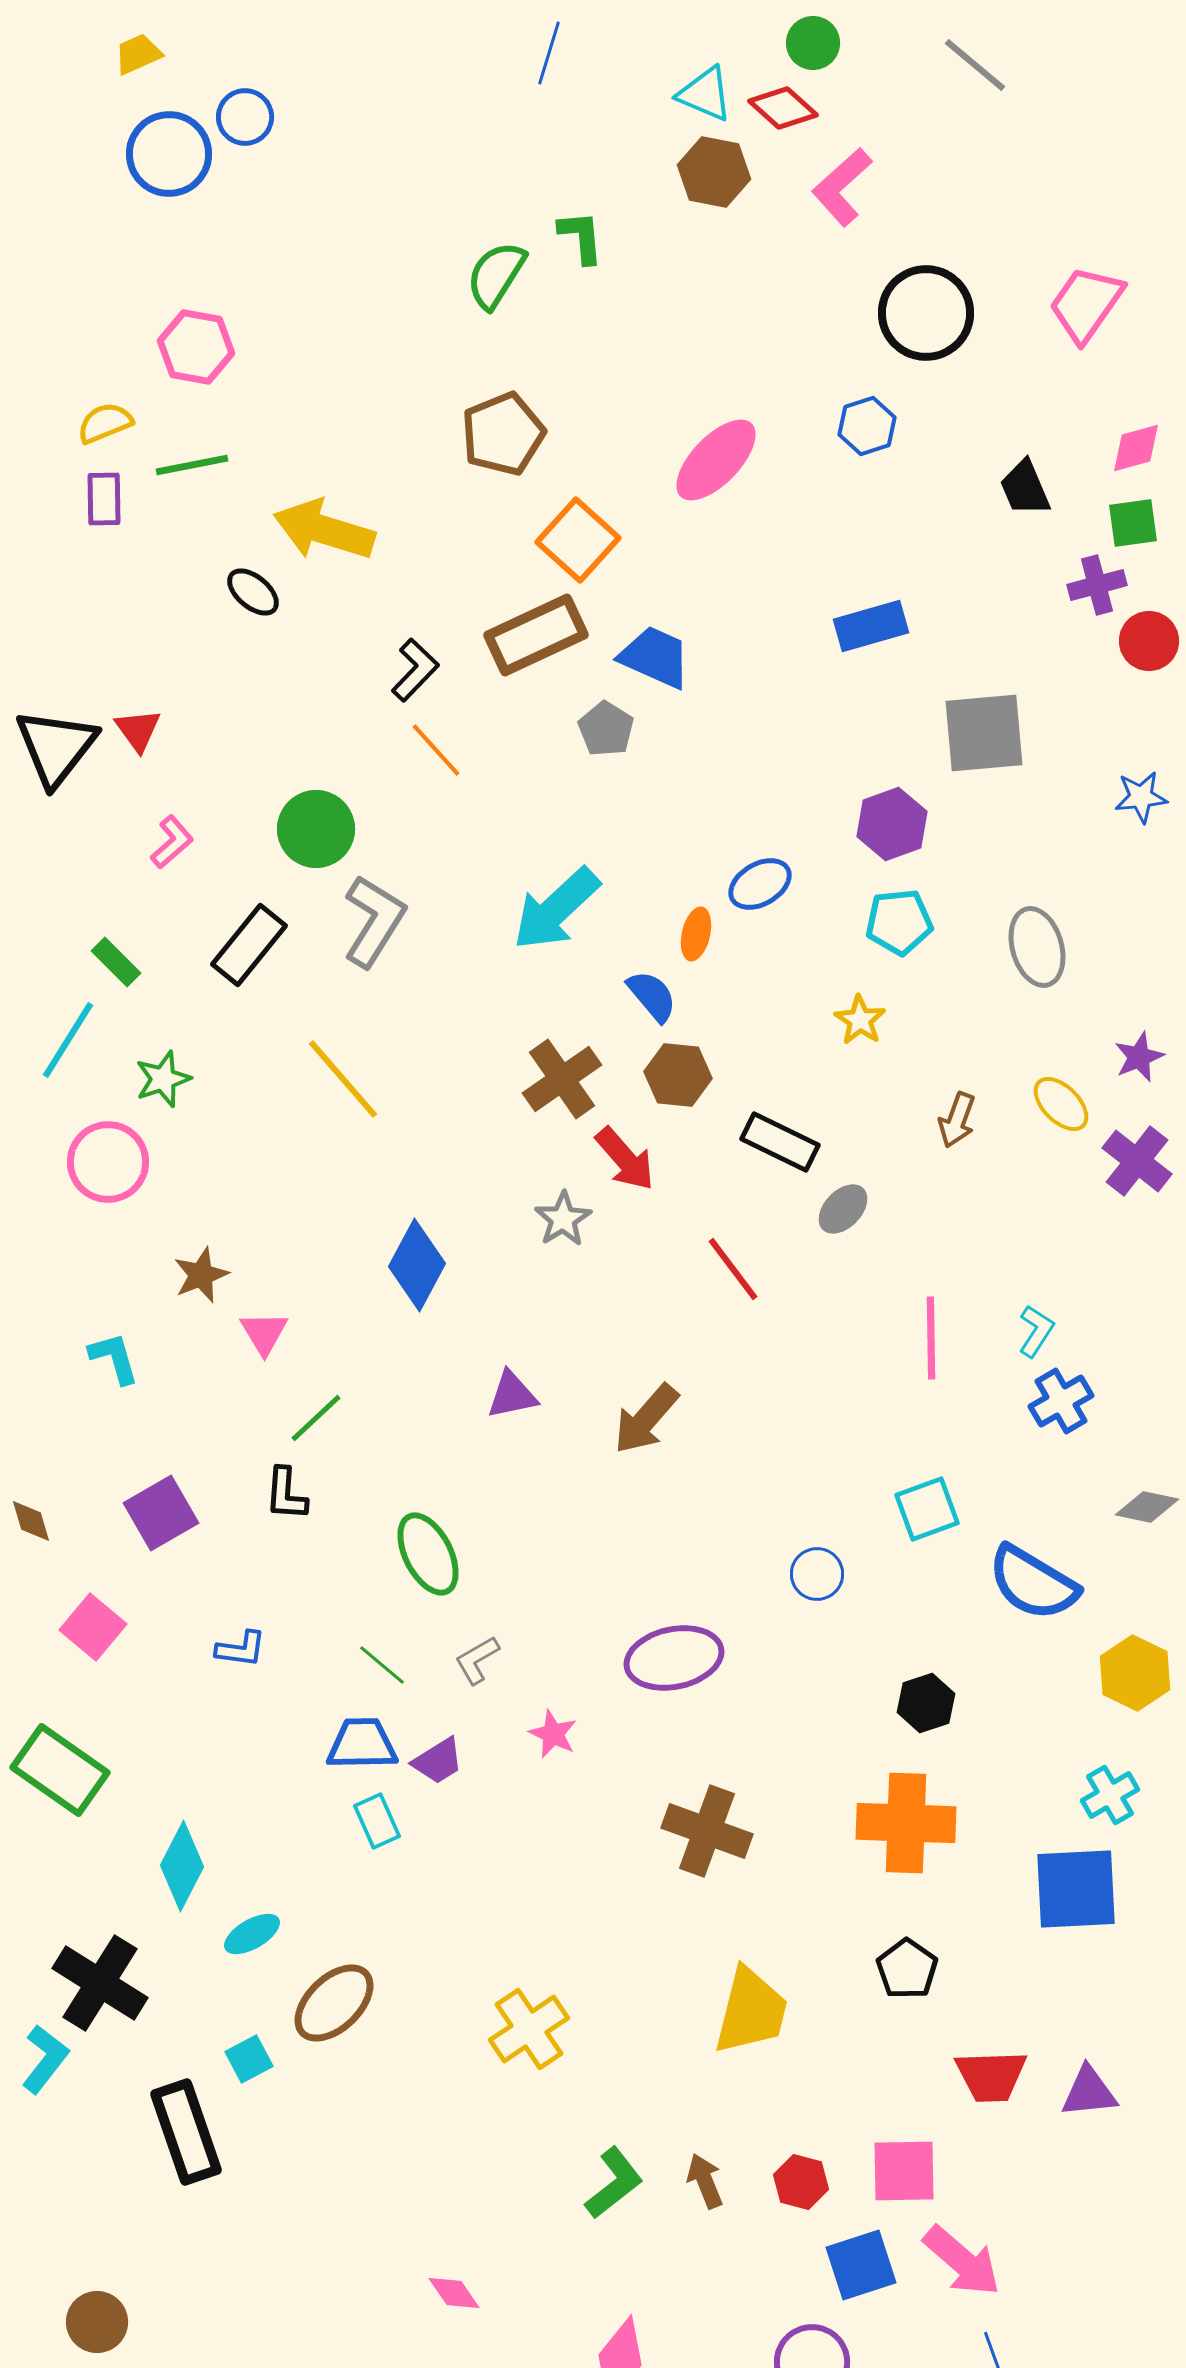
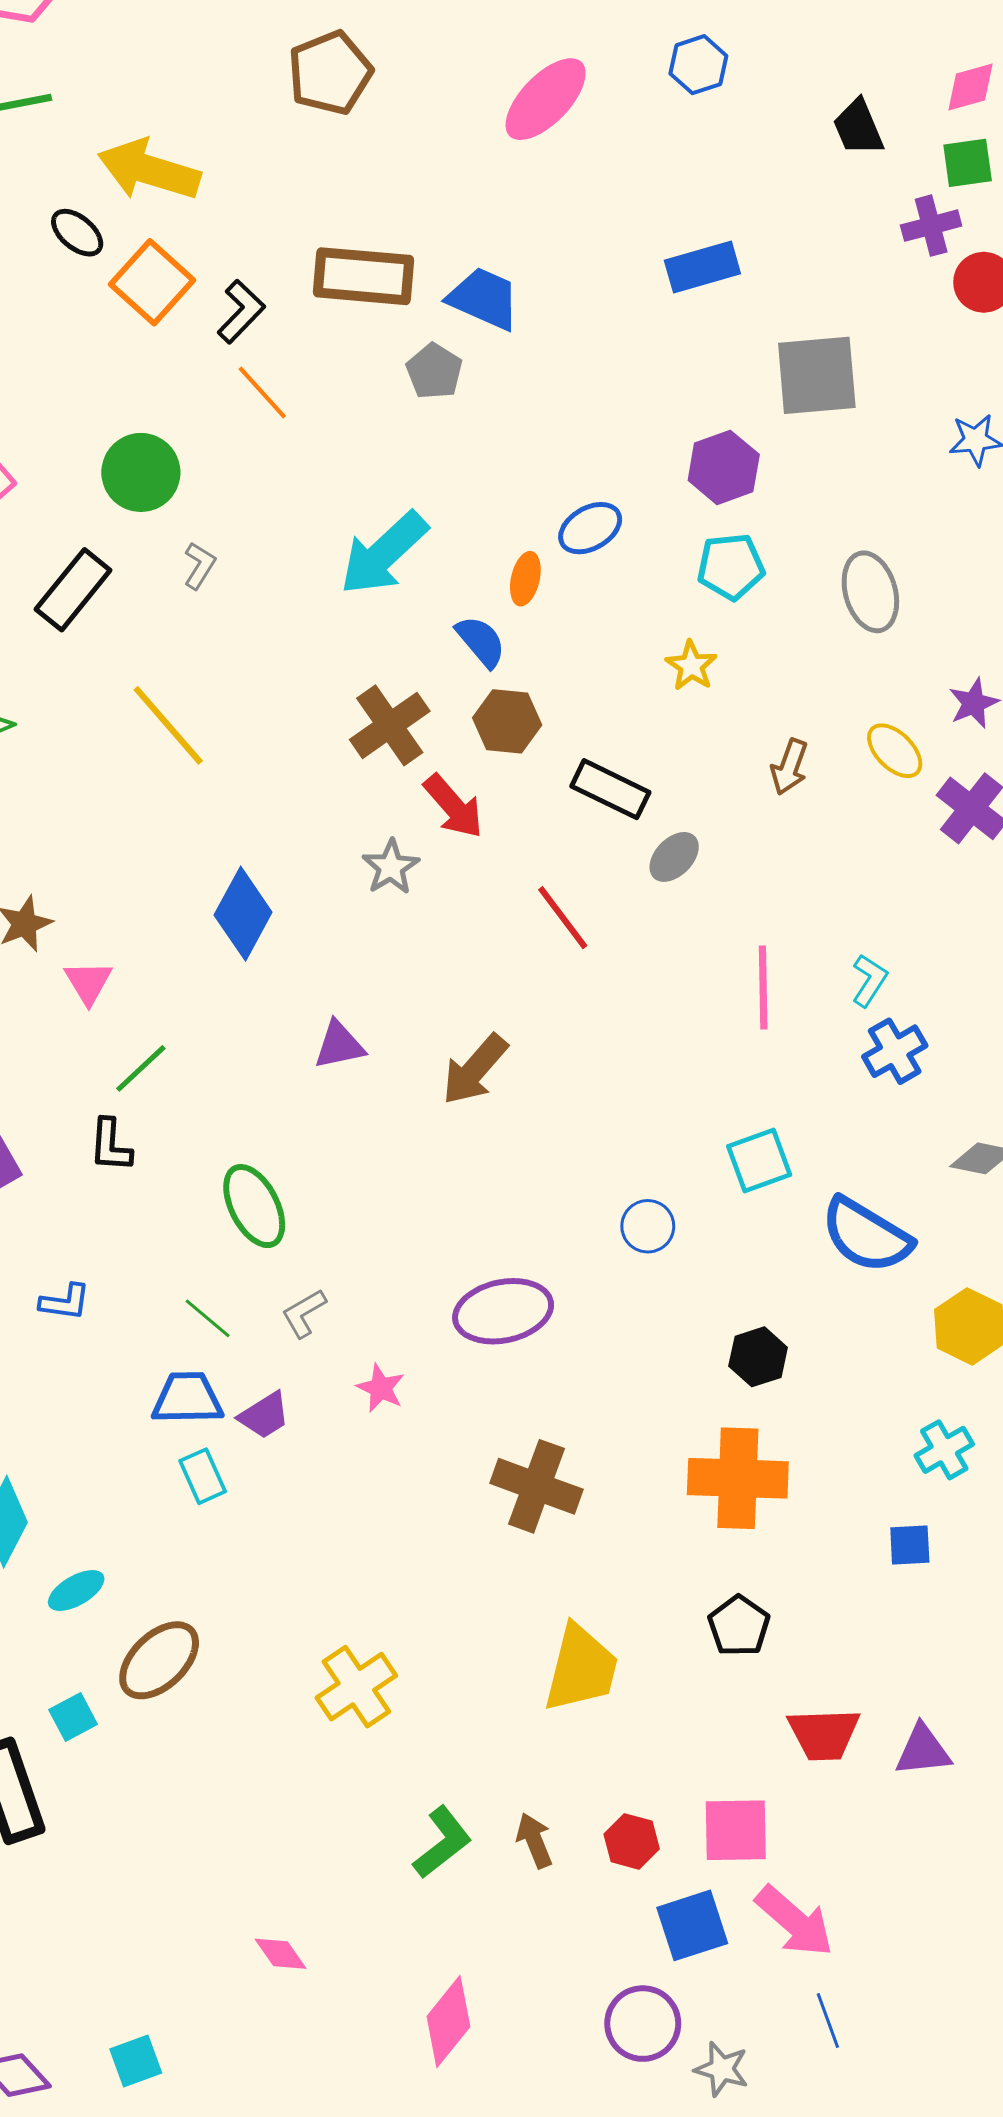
orange square: (578, 540) -> (152, 282), moved
brown rectangle: (536, 635) -> (363, 276), turned 30
gray L-shape: (374, 921) -> (200, 566), size x0.5
blue square: (1076, 1889) -> (910, 1545), size x0.5

